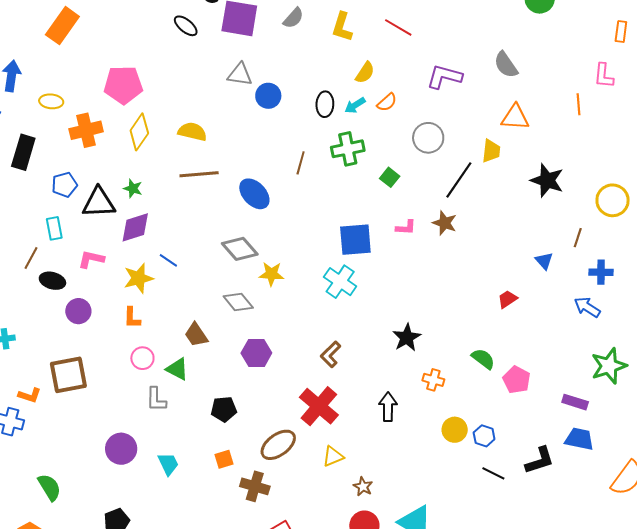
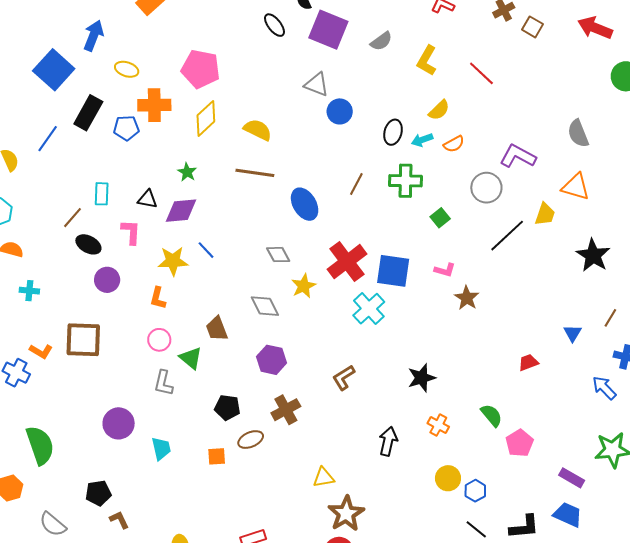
purple L-shape: (444, 77) -> (518, 156), moved
blue pentagon: (64, 185) -> (126, 128), moved
black triangle: (99, 203) -> (147, 199), moved, size x0.6
brown star: (445, 223) -> (467, 298), moved
gray diamond: (240, 249) -> (278, 255), size x0.7
pink L-shape: (91, 259) -> (131, 232), turned 68
yellow star: (271, 274) -> (304, 286), turned 30
red cross: (319, 406) -> (347, 262), moved
brown ellipse: (278, 445) -> (251, 440), moved, size x0.7
brown cross: (255, 486) -> (286, 410), moved, turned 32
green semicircle: (49, 487) -> (40, 445), size x1.4
brown star: (363, 487) -> (346, 514), size x1.8

